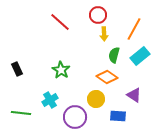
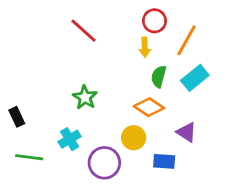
red circle: (98, 15) -> (154, 21), moved
black rectangle: (17, 69) -> (17, 117), moved

